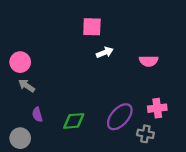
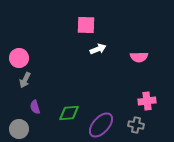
gray arrow: (27, 86) -> (25, 80), turned -98
purple ellipse: (120, 117) -> (101, 125), moved

